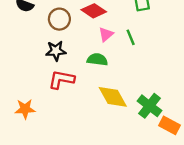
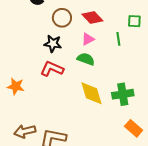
pink triangle: (106, 34) -> (88, 39), moved
green line: (131, 37) -> (118, 39), moved
green cross: (150, 106) -> (123, 94), moved, turned 30

